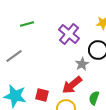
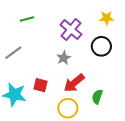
gray star: (82, 64) -> (64, 58), moved
red square: (42, 95) -> (41, 85), moved

